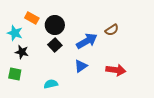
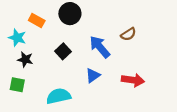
black circle: (55, 25) -> (70, 14), moved
blue arrow: (87, 41) -> (100, 47), turned -100
cyan semicircle: (51, 84) -> (58, 96), size x1.5

